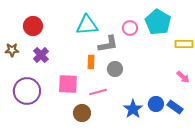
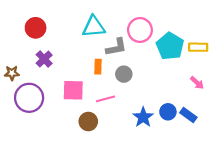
cyan pentagon: (158, 22) -> (170, 46), moved
pink circle: (130, 28) -> (140, 30), size x1.5
brown star: (12, 50) -> (12, 73), moved

